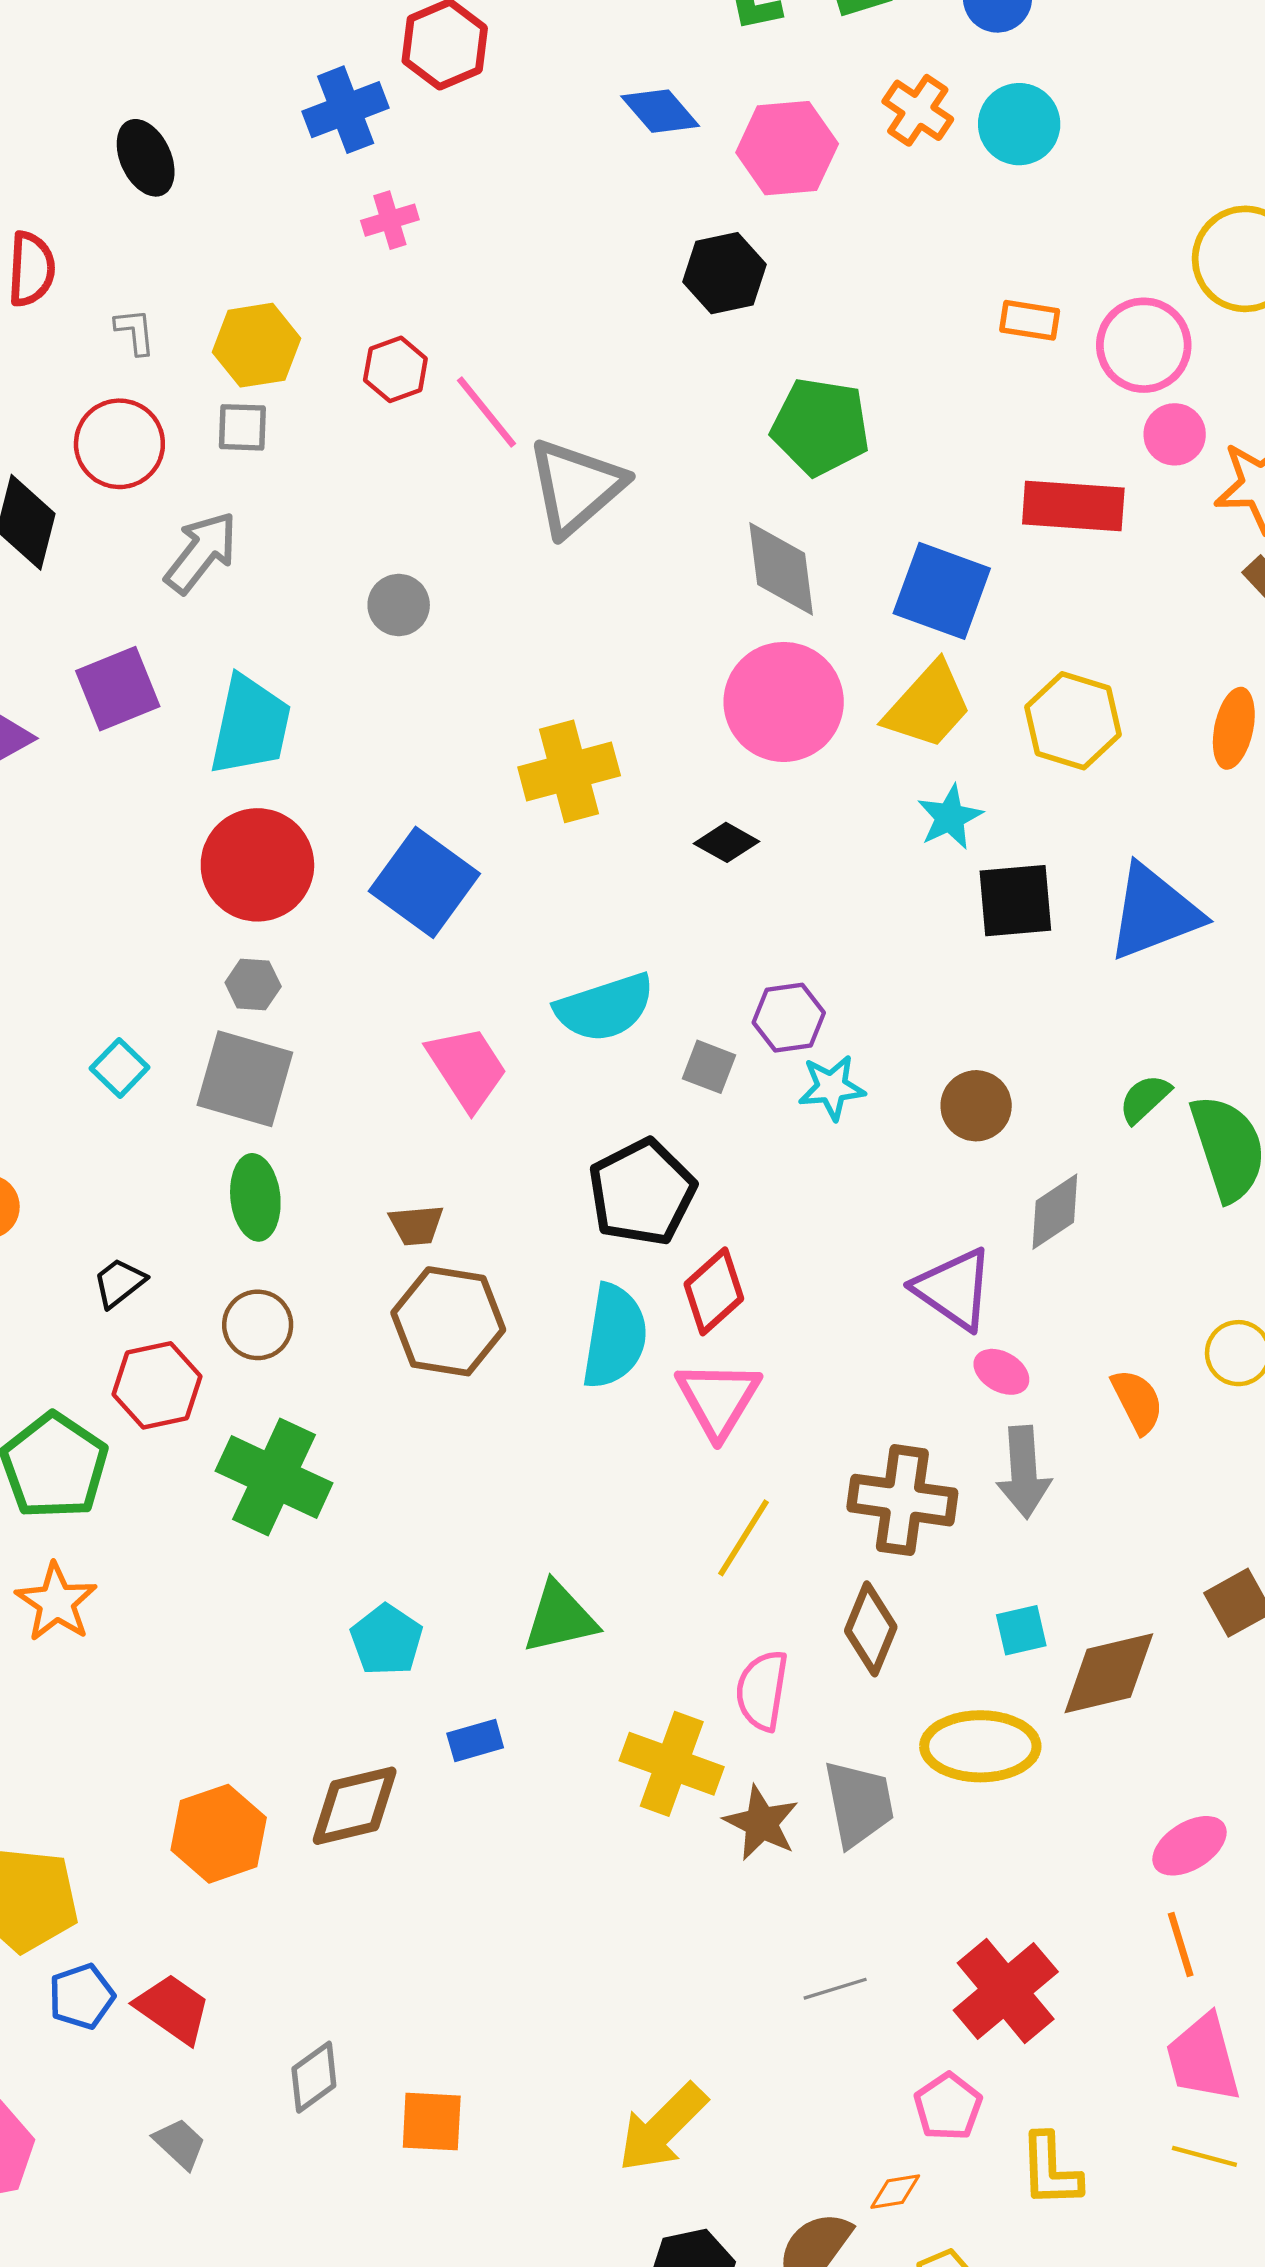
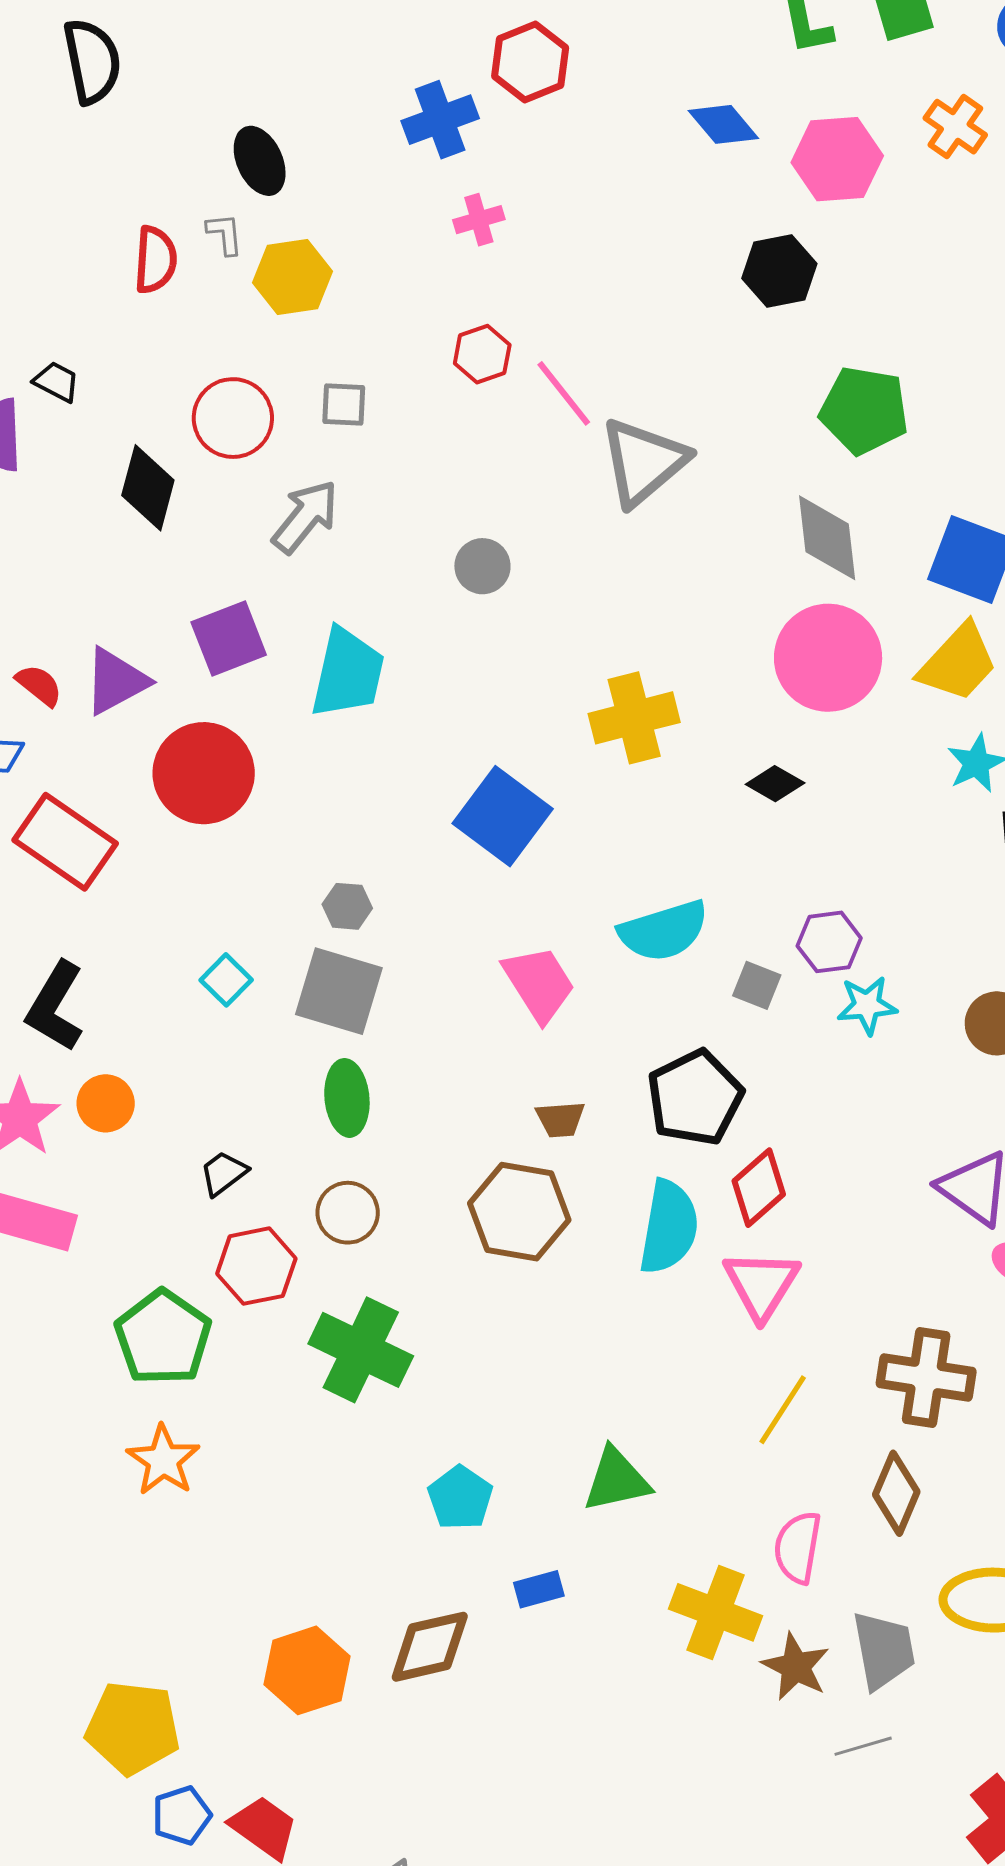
gray L-shape: (135, 332) -> (225, 234), moved
yellow hexagon: (257, 345) -> (292, 277), moved
red circle: (257, 865) -> (204, 773), moved
brown trapezoid: (416, 1225) -> (560, 1119), moved
gray line: (835, 1989) -> (863, 1746), moved

